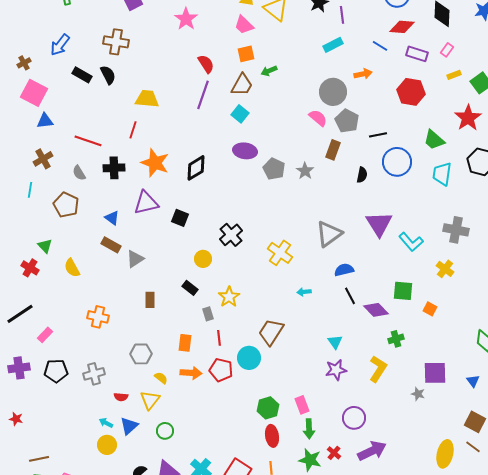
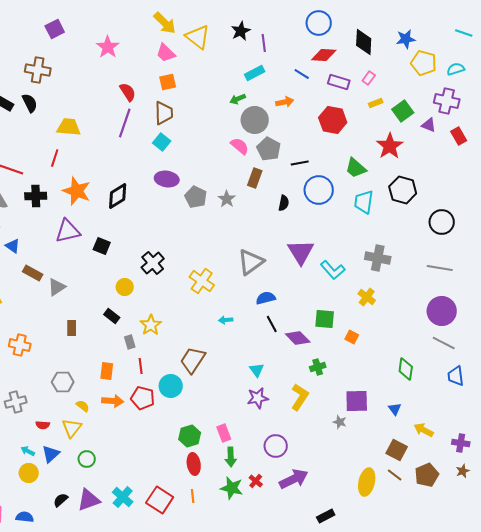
green arrow: (269, 71) -> (238, 99), moved
brown trapezoid: (242, 85) -> (164, 113), turned -30
blue triangle: (112, 218) -> (13, 246), moved

